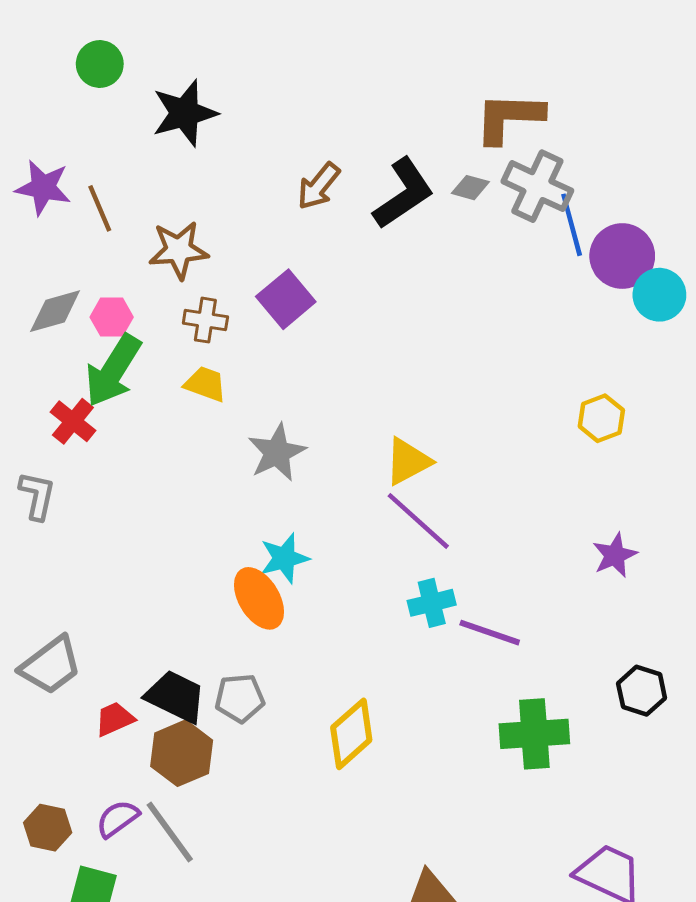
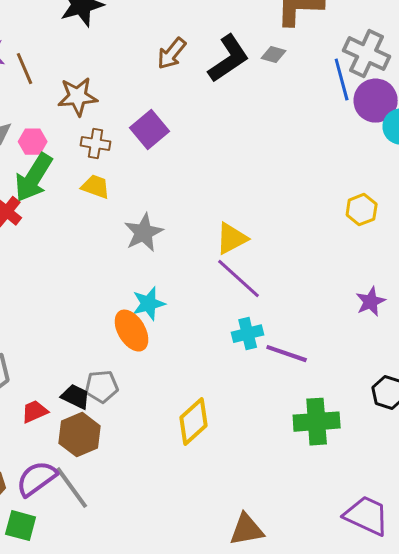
gray cross: (537, 186) -> (367, 54), moved
black trapezoid: (176, 697) -> (76, 397), size x0.7
gray pentagon: (240, 698) -> (102, 387), moved
purple semicircle: (118, 819) -> (37, 479), size x1.4

